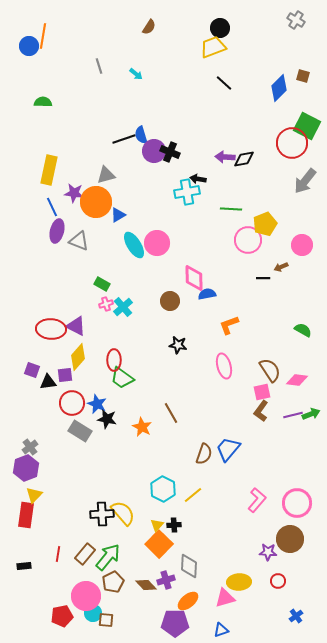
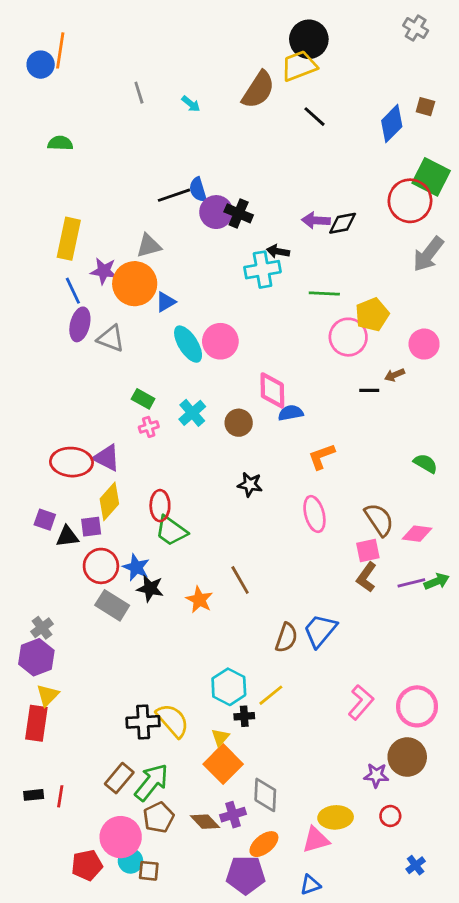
brown semicircle: (149, 27) -> (258, 90), moved, size x1.8
black circle: (220, 28) -> (309, 39), size x1.4
cyan cross: (123, 307) -> (192, 413), moved
black cross: (174, 525) -> (244, 716), moved
red line: (58, 554) -> (60, 796), moved

